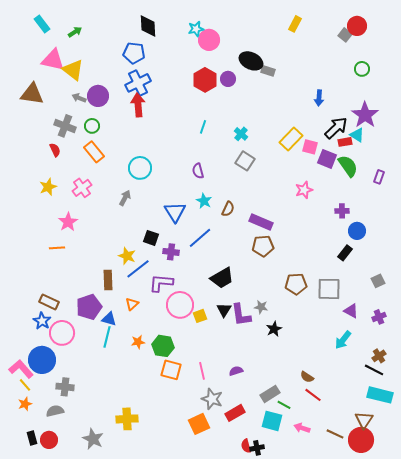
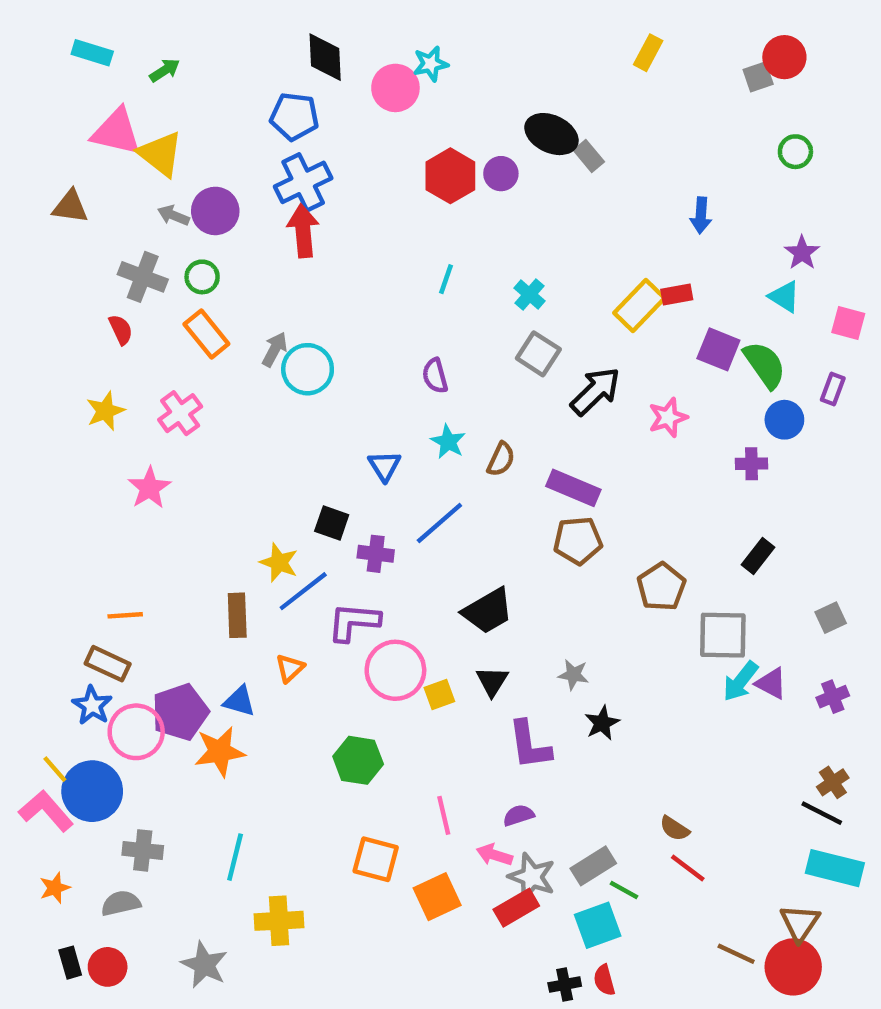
cyan rectangle: (42, 24) -> (92, 53), turned -36
gray square: (345, 35) -> (758, 77), turned 32
pink circle: (209, 40) -> (395, 88), moved
gray rectangle: (268, 71) -> (589, 156), turned 32
brown triangle: (32, 94) -> (70, 207), size x0.7
purple star: (365, 115) -> (802, 253), size x0.6
black arrow: (336, 128) -> (595, 391), moved
red rectangle: (345, 142) -> (677, 294), moved
pink square: (310, 147) -> (848, 323), moved
gray arrow: (125, 198) -> (275, 349), moved
blue triangle: (175, 212) -> (384, 466), size x0.7
blue circle: (357, 231) -> (784, 420), moved
orange line: (57, 248) -> (125, 615), moved
brown pentagon: (296, 284) -> (661, 587), moved, turned -30
purple pentagon: (89, 307) -> (180, 712), moved
purple L-shape: (241, 315) -> (530, 745), moved
cyan line: (107, 337) -> (235, 857), moved
cyan arrow: (343, 340) -> (740, 681), moved
orange star: (138, 342) -> (220, 752), moved, size x1.6
orange square: (171, 370) -> (376, 859), moved
yellow line: (25, 385) -> (55, 769), moved
gray star: (212, 399) -> (532, 877), moved
cyan square: (272, 421) -> (598, 925), turned -35
orange square: (199, 424) -> (437, 897), moved
pink arrow: (302, 428) -> (494, 855), moved
red semicircle: (246, 446) -> (604, 980), moved

